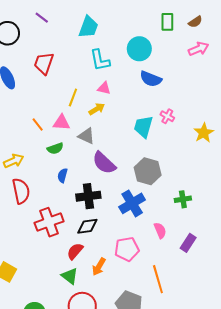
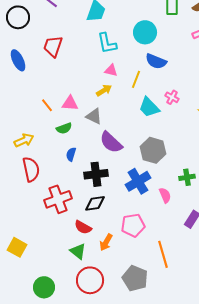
yellow line: (73, 98) -> (136, 79), moved
cyan trapezoid: (143, 127) -> (149, 107), turned -60
pink semicircle: (160, 230) -> (165, 195), moved
red semicircle: (75, 251) -> (83, 227), turned -102

